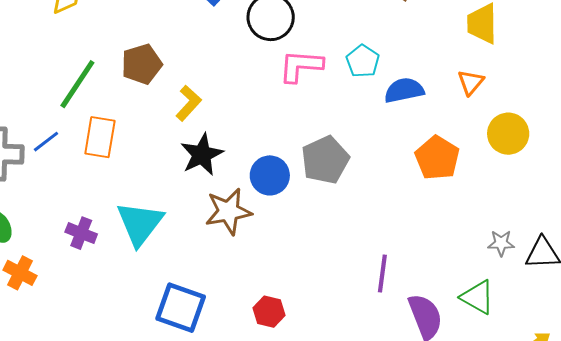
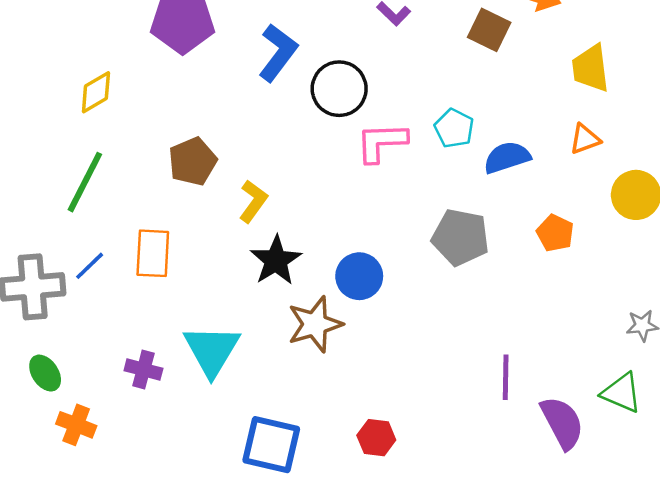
orange triangle: (471, 82) -> (585, 139), turned 36
green line: (77, 84) -> (85, 182), moved
orange pentagon: (437, 158) -> (555, 233), size x0.7
gray pentagon: (325, 160) -> (460, 237), moved, turned -30

